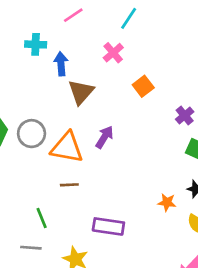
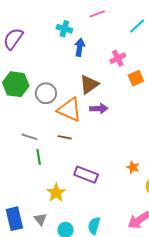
pink cross: (113, 53) -> (118, 58), moved
brown triangle: (81, 92) -> (89, 84), moved
purple arrow: (104, 137) -> (99, 109), turned 42
gray line: (31, 248) -> (30, 137), moved

